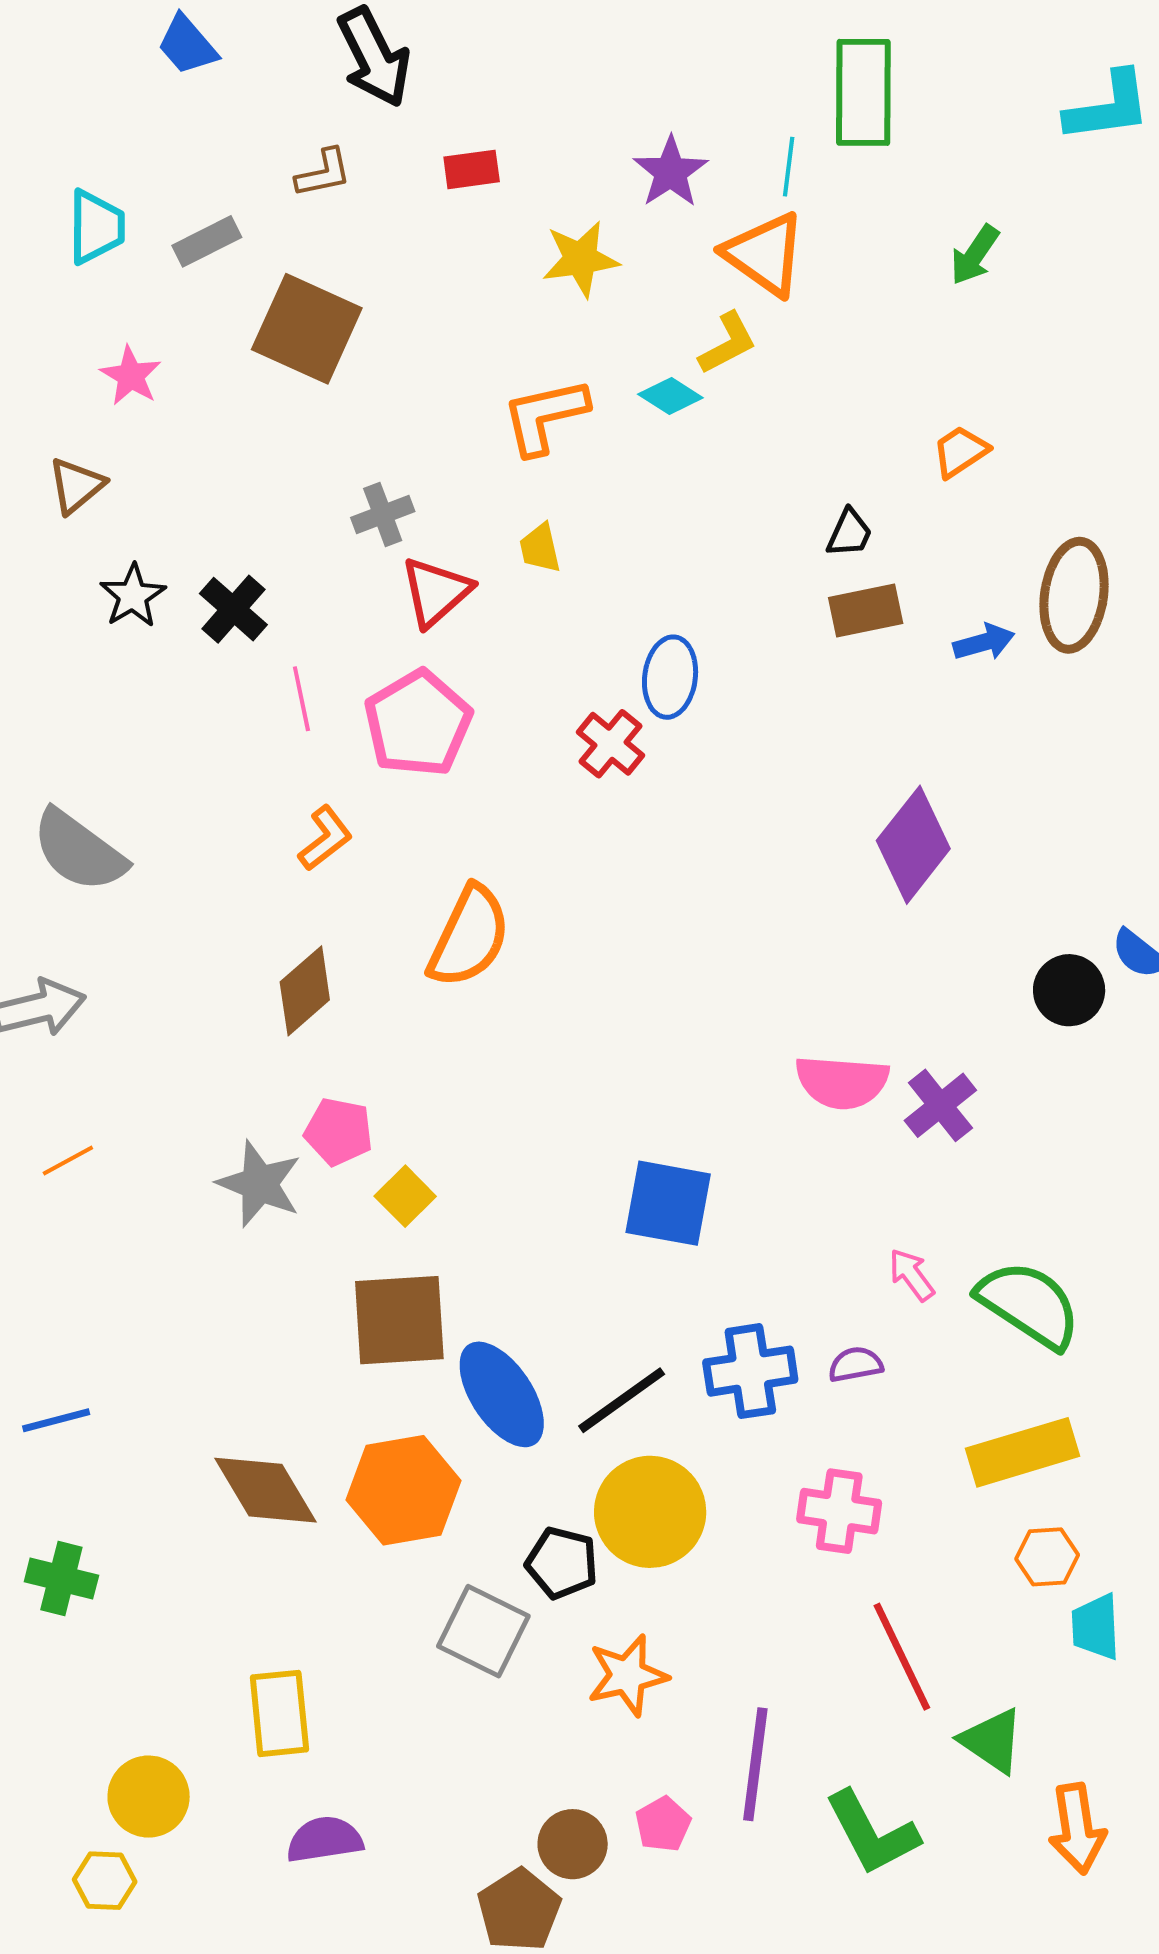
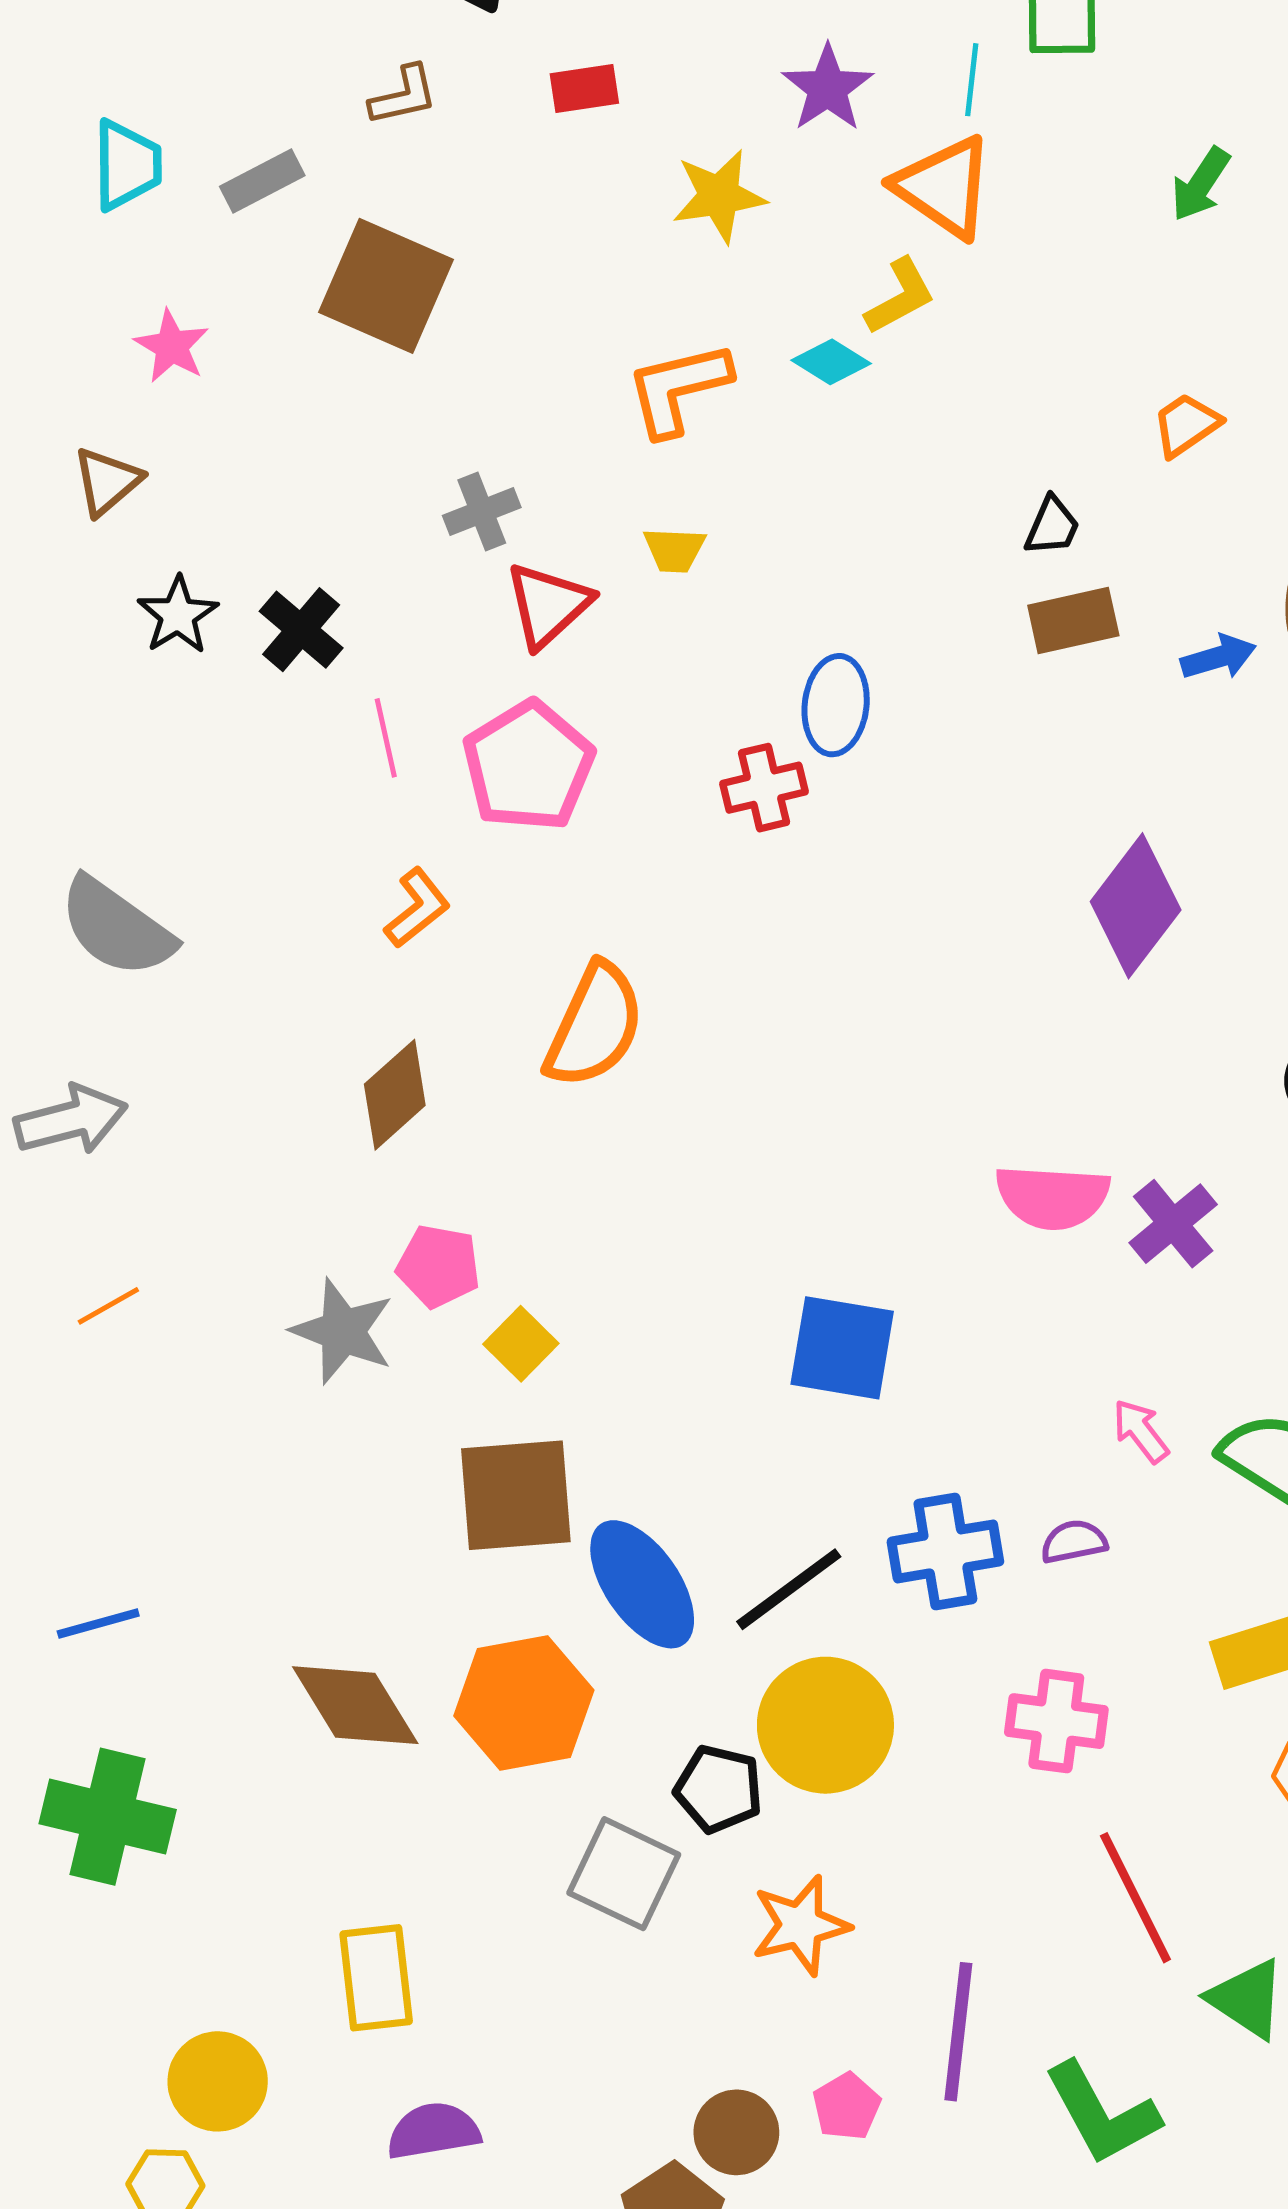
yellow trapezoid: (540, 548) -> (674, 550), turned -74
red cross: (611, 744) -> (764, 788), turned 38
green cross: (61, 1579) -> (108, 1817), size x1.5

